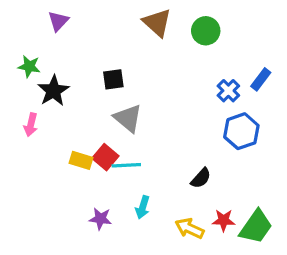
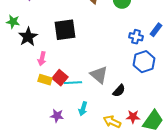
black square: (113, 79) -> (65, 30), size x1.6
blue cross: (228, 91) -> (136, 37), turned -32
gray triangle: (128, 118) -> (99, 75), moved
pink arrow: (31, 125) -> (42, 59), moved

